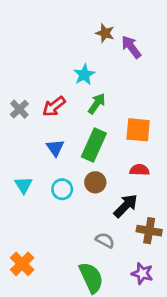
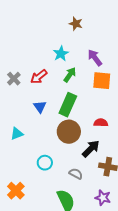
purple arrow: (131, 47) -> (95, 58), moved
orange square: (138, 130) -> (102, 81), moved
brown circle: (95, 182) -> (69, 132), size x1.5
cyan triangle: (23, 185) -> (17, 134), turned 40
cyan circle: (62, 189) -> (45, 163), moved

